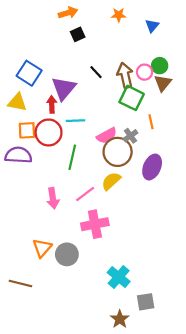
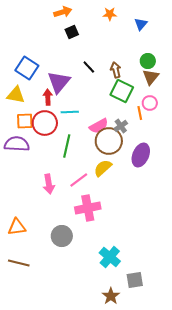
pink circle: (145, 72) -> (150, 103), moved
brown arrow: (125, 75) -> (116, 70), size x0.7
orange triangle: (42, 248) -> (17, 227), moved, turned 42

